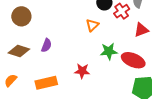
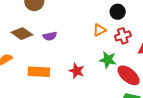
red cross: (122, 11) -> (123, 36), moved
purple semicircle: (46, 45) -> (50, 36), turned 40

